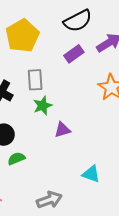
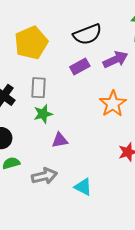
gray arrow: (49, 200) -> (44, 176), moved

